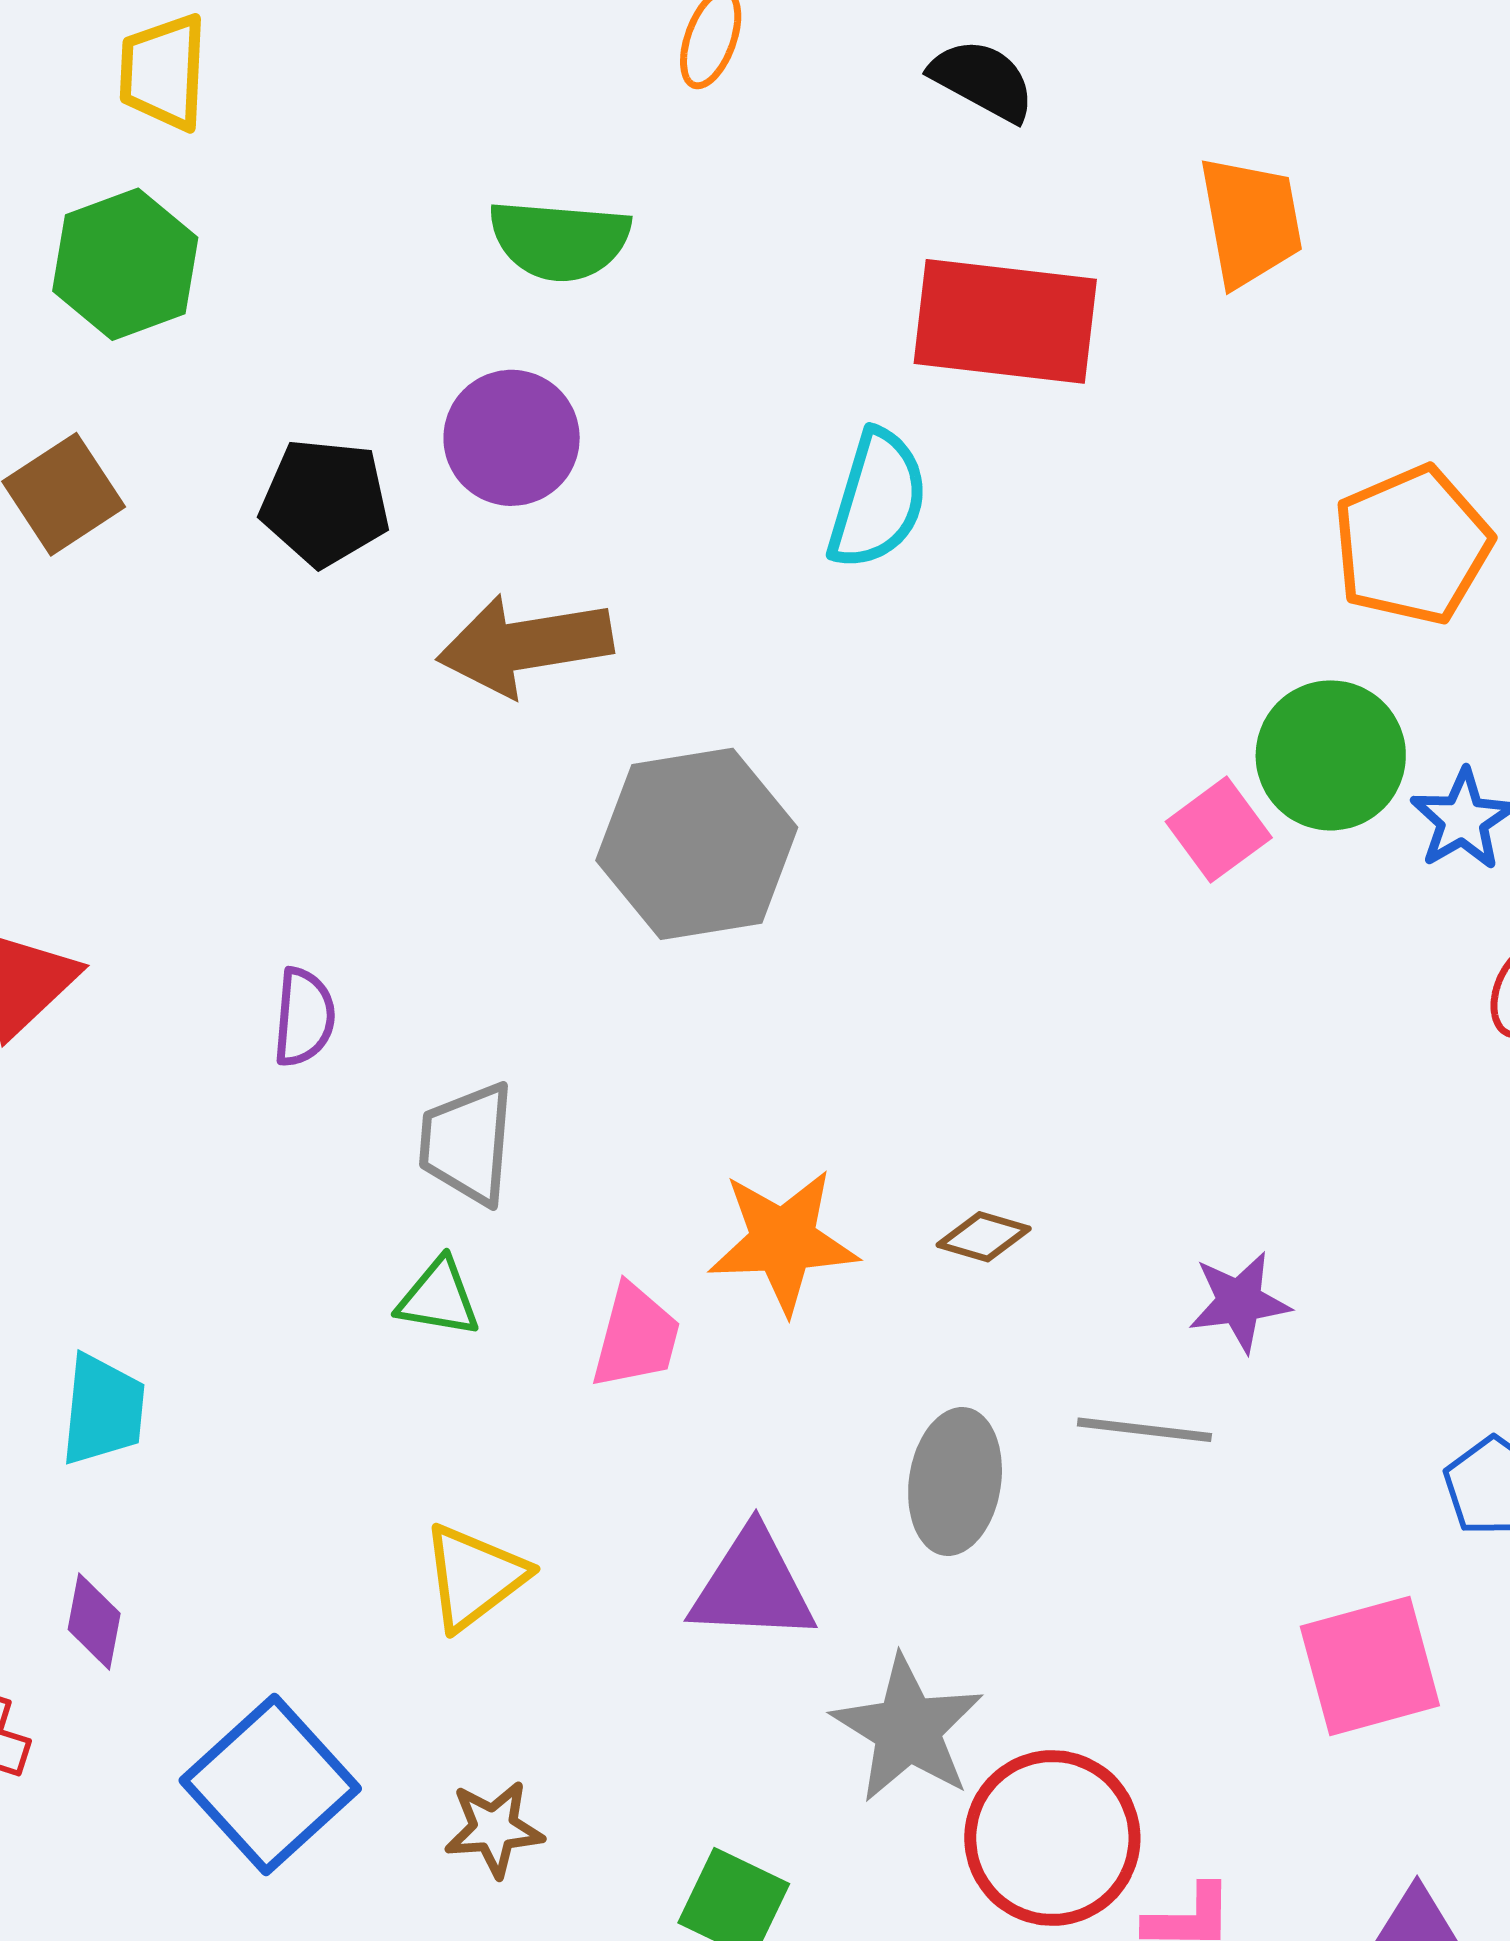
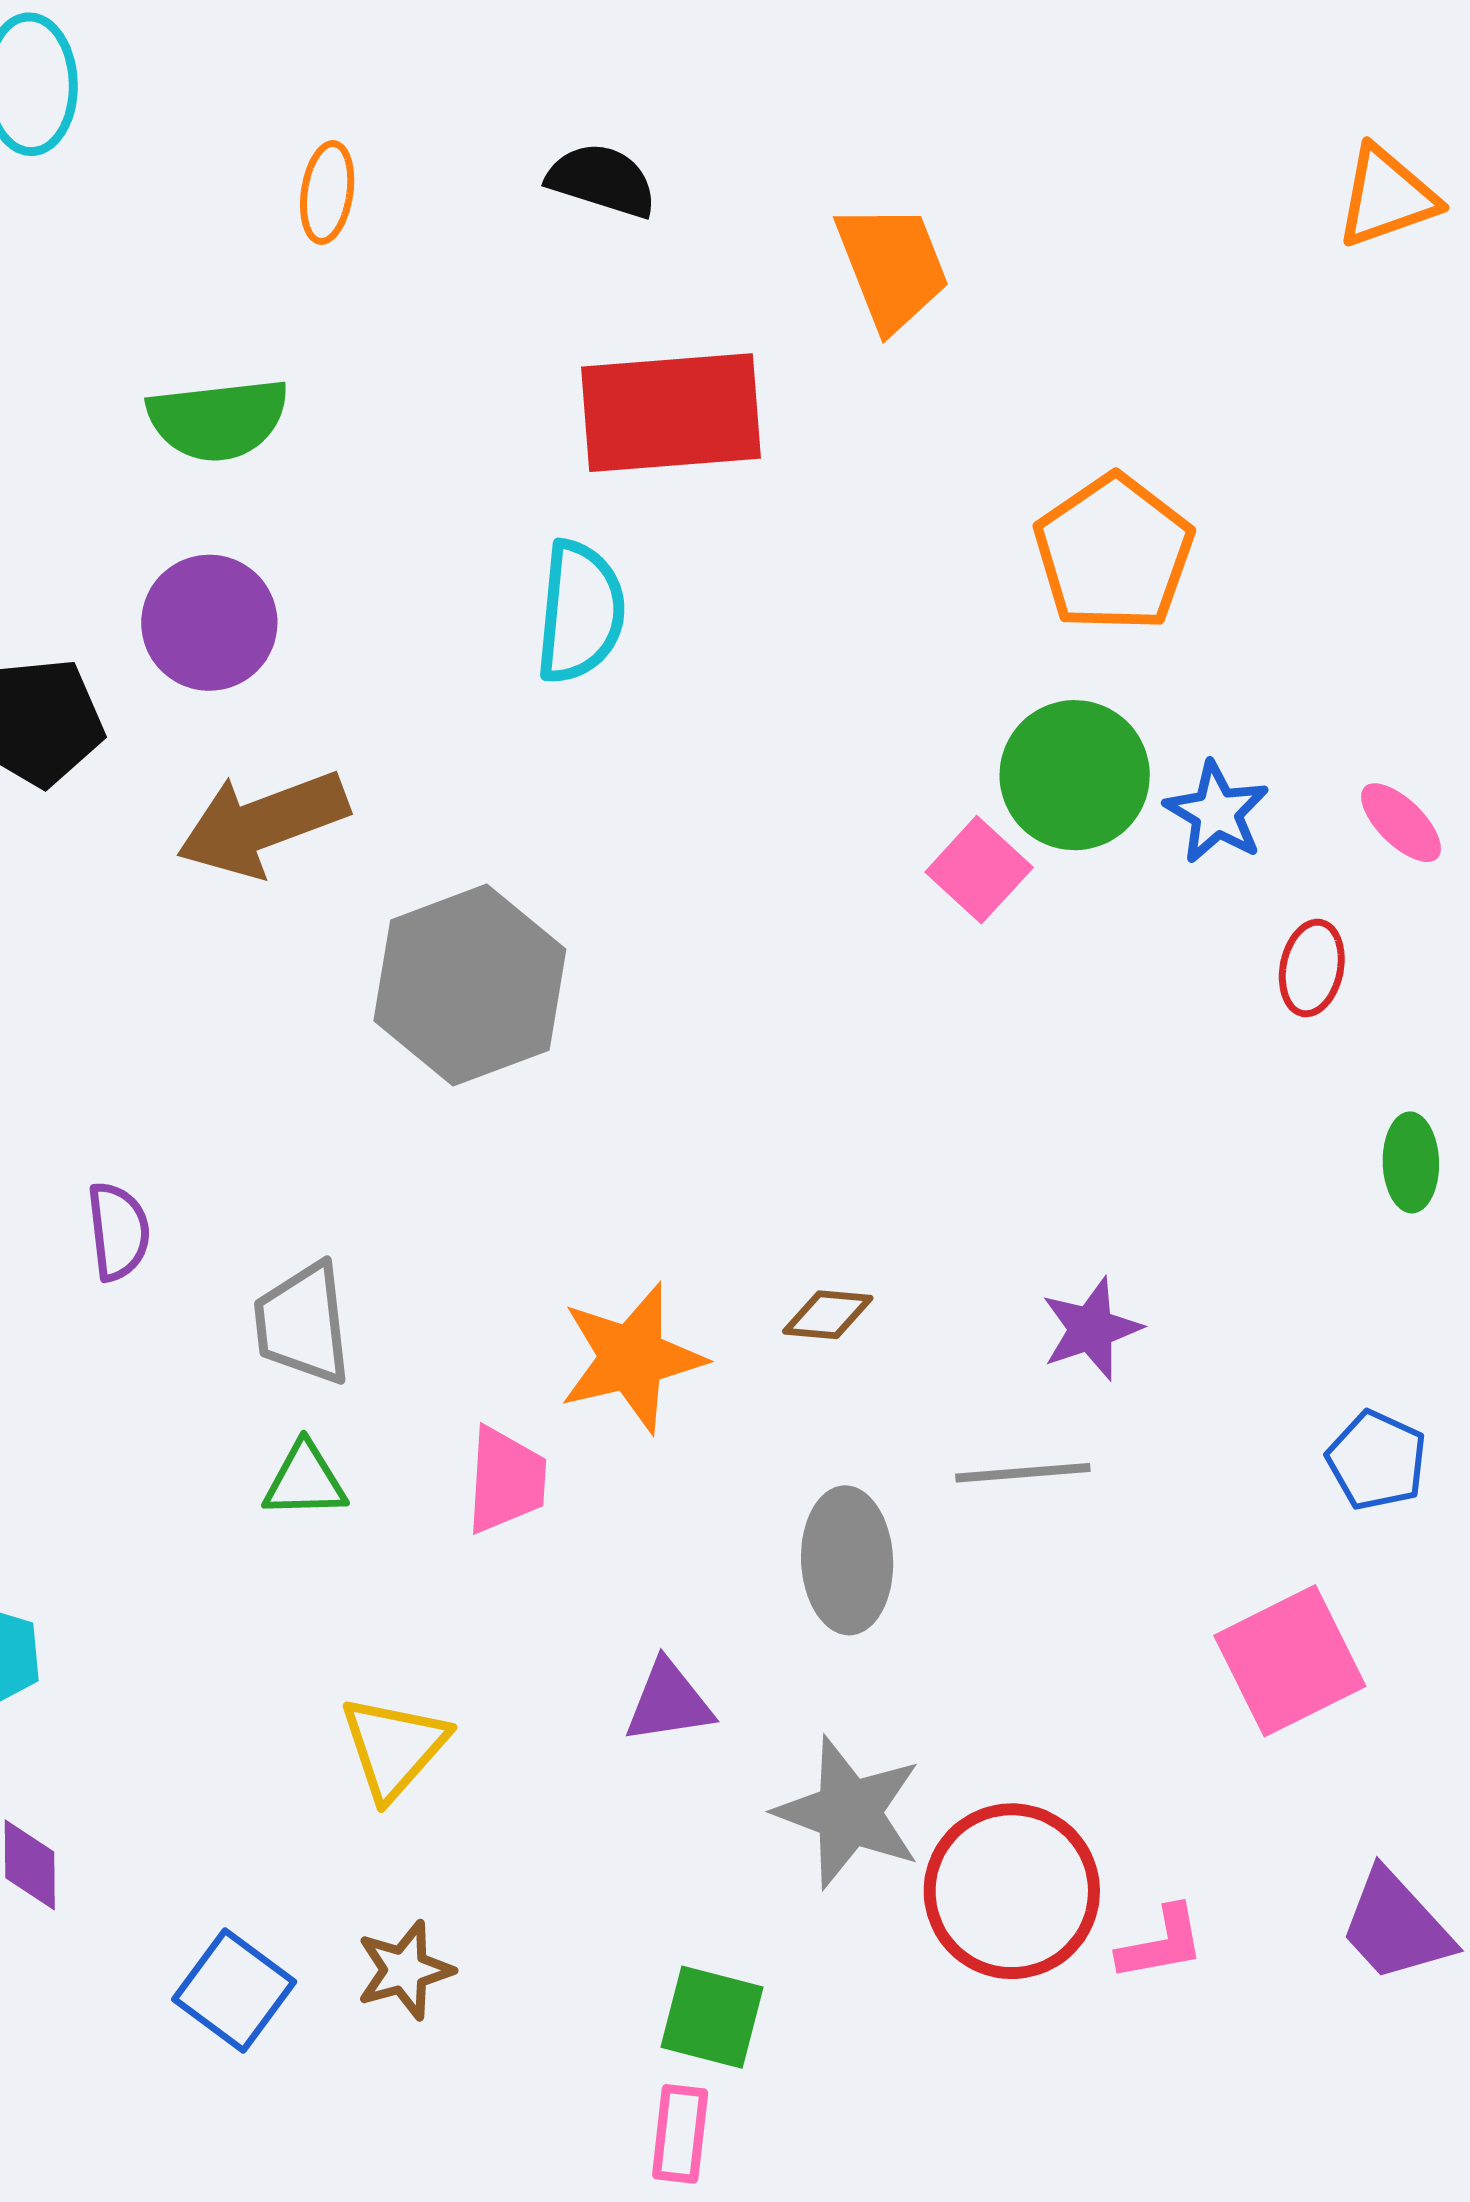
purple triangle: (753, 1586) -> (669, 1702), size x0.7
blue square: (270, 1784) -> (234, 1991), size x0.7
brown star: (494, 1829) -> (405, 1970), moved

